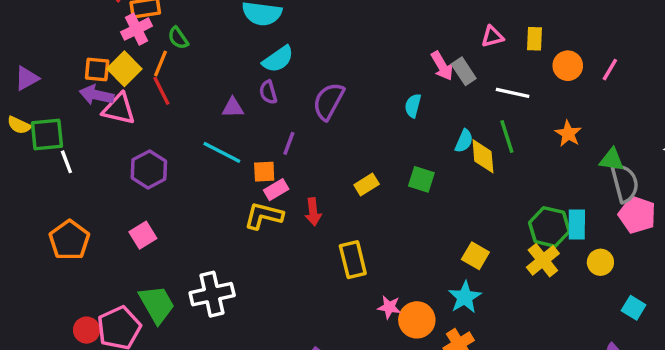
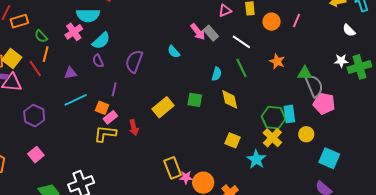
pink cross: (137, 29) -> (74, 32), moved
orange line: (160, 64) -> (46, 54), moved
white line: (513, 93) -> (241, 42), turned 30
cyan semicircle: (413, 106) -> (174, 52), moved, turned -48
purple triangle: (233, 108) -> (70, 73), moved
cyan line: (222, 152) -> (76, 100), turned -45
yellow diamond: (483, 156) -> (230, 99), moved
orange square: (264, 172) -> (102, 108), turned 32
yellow rectangle: (367, 185) -> (163, 107), size x1.5
yellow rectangle: (353, 260) -> (173, 168), moved
cyan star: (465, 297) -> (256, 159), moved
cyan square: (634, 308) -> (329, 158), size x1.5

